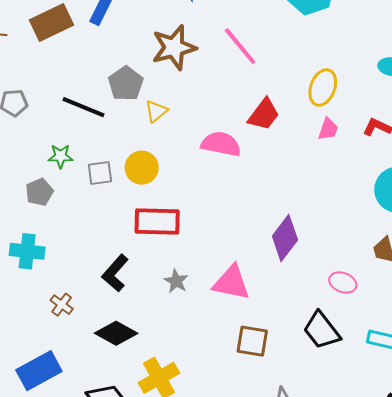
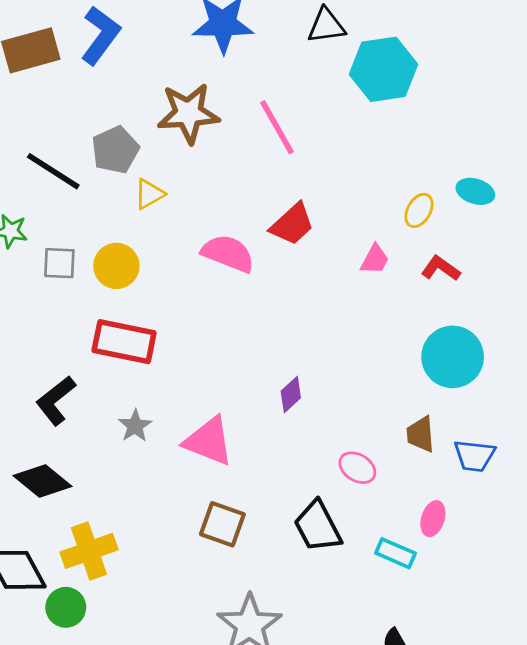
yellow ellipse: (323, 87) -> (419, 210), moved, size x0.7
purple diamond: (285, 238) -> (291, 394), size x0.6

